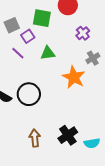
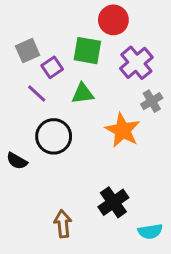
green square: (42, 18) -> (87, 51), moved
purple cross: (83, 33) -> (136, 63), size x1.5
black circle: (29, 94) -> (54, 136), moved
black cross: (68, 135) -> (113, 202), moved

